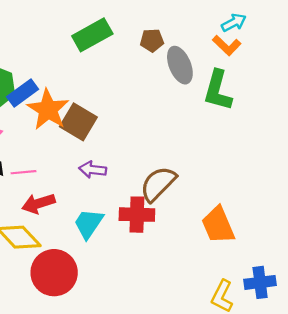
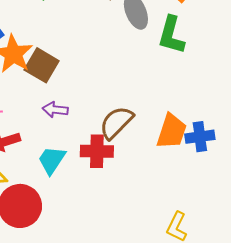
orange trapezoid: (218, 225) -> (172, 131), moved, turned -138
blue cross: (260, 282) -> (200, 137), moved

